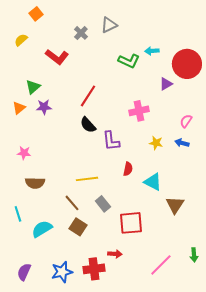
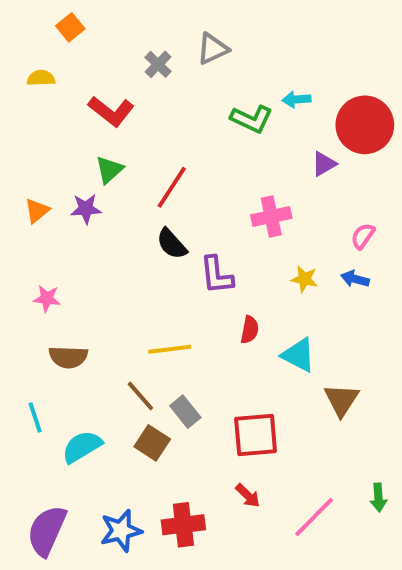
yellow semicircle: (21, 40) -> (41, 78), turned 40
green triangle: (33, 87) -> (109, 170), moved
gray rectangle: (103, 204) -> (185, 412), moved
red arrow: (115, 254) -> (248, 496), moved, turned 40
purple semicircle: (24, 272) -> (47, 531), size x1.5

